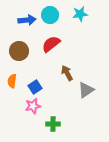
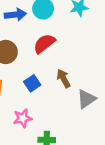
blue square: (35, 87) -> (32, 83), moved

